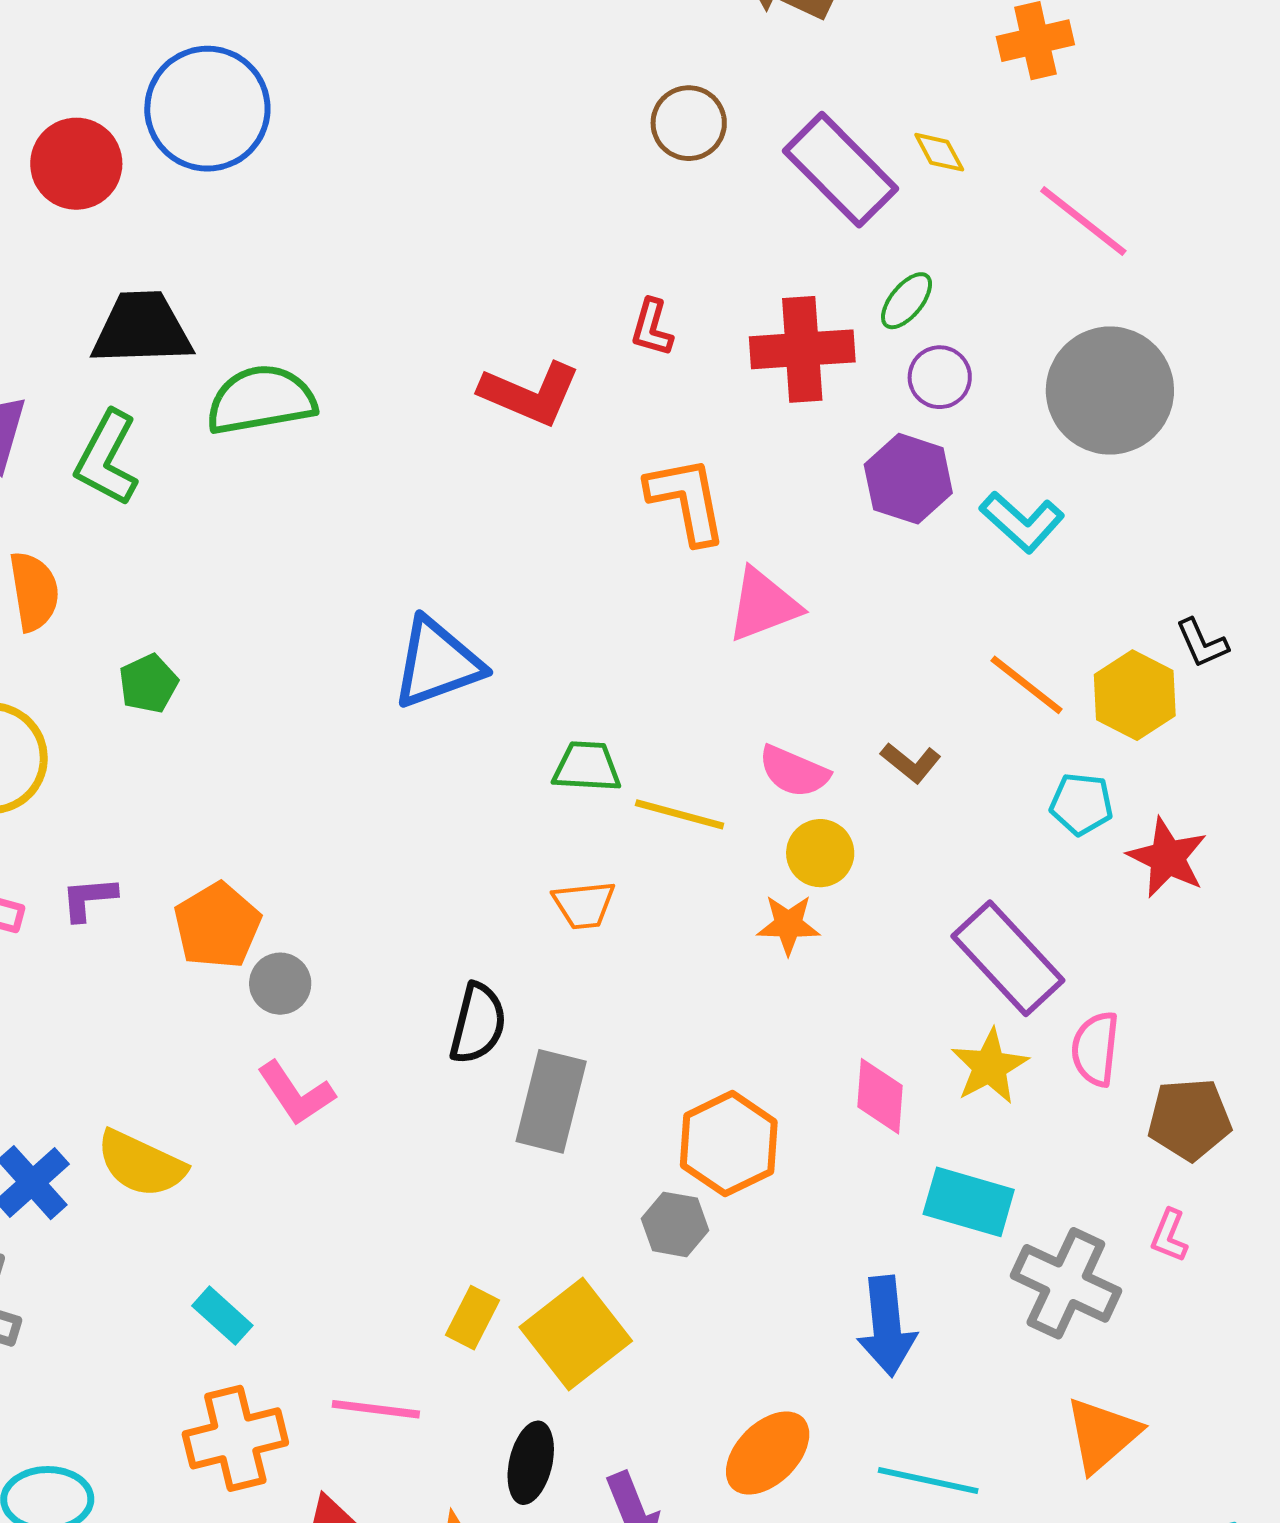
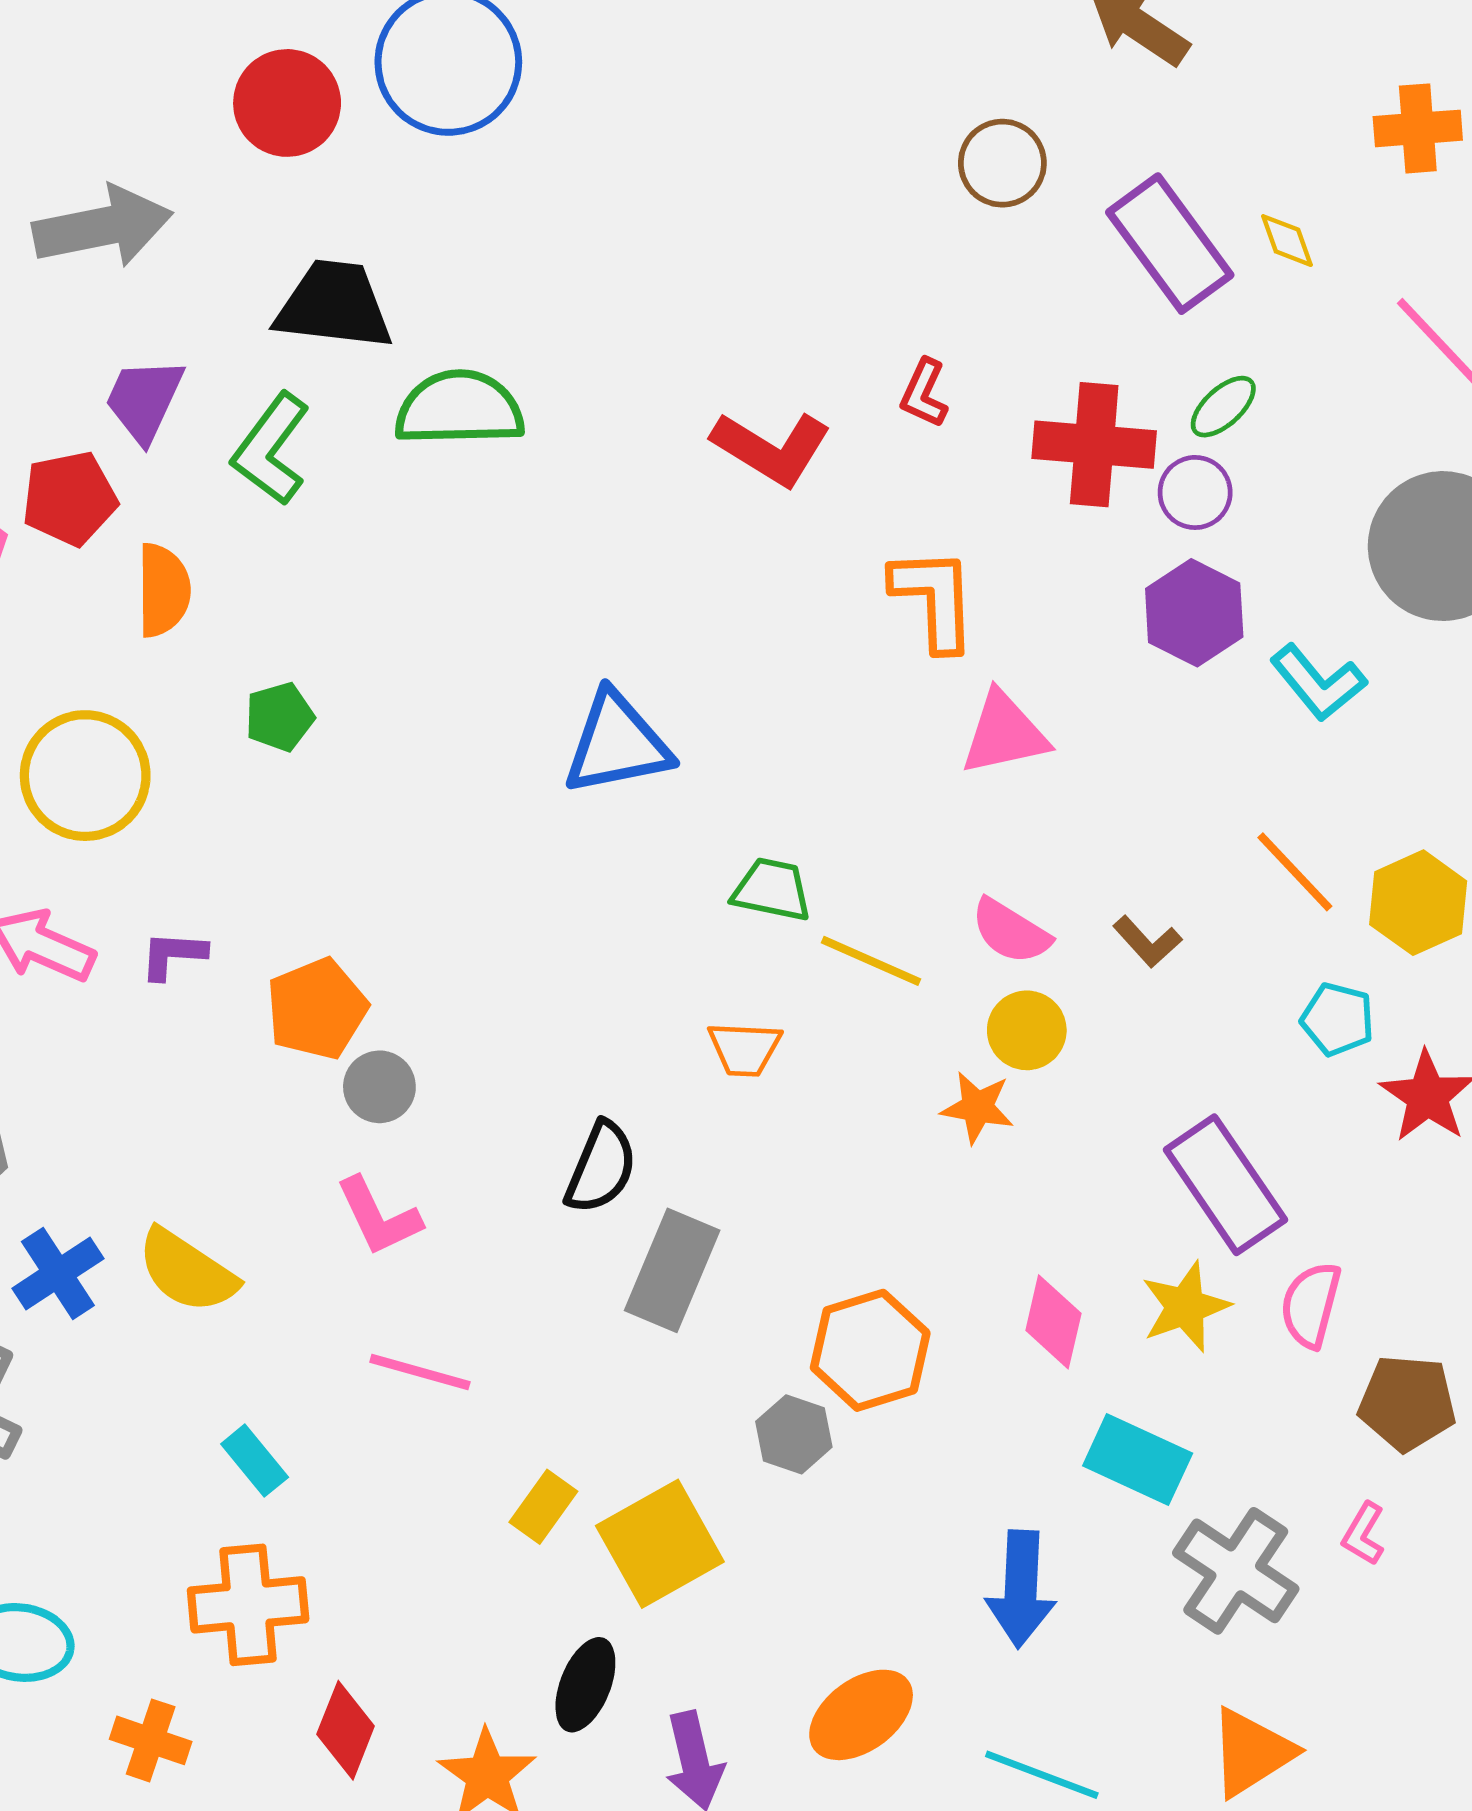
purple circle: (940, 377) -> (1195, 492), moved
pink line: (376, 1409) -> (420, 1372), moved

